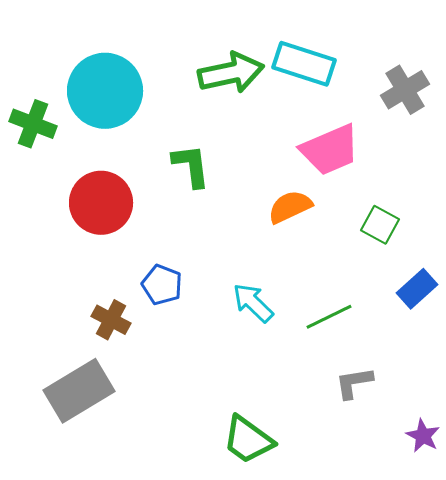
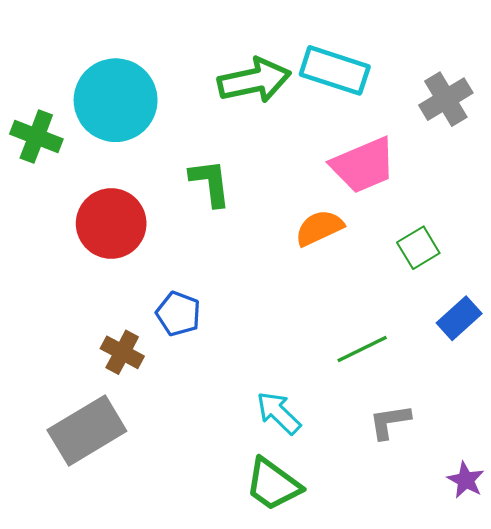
green square: (380, 225) -> (418, 248), turned 30
cyan arrow: (253, 303) -> (279, 413), moved

